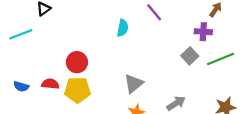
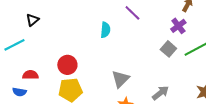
purple cross: (203, 32) -> (178, 26), turned -35
red semicircle: (50, 84) -> (30, 75), moved

